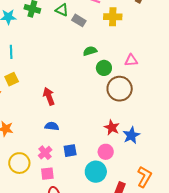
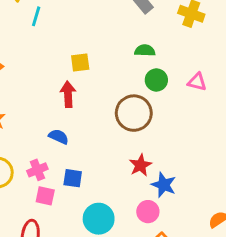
yellow square: (12, 79) -> (80, 62), moved
brown circle: (120, 89) -> (134, 113), moved
blue star: (131, 135) -> (164, 185), turned 30
pink circle: (106, 152) -> (148, 212), moved
pink square: (47, 174) -> (45, 196), moved

